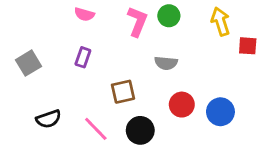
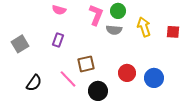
yellow arrow: (220, 21) -> (144, 27), moved
gray semicircle: (166, 63) -> (114, 30), moved
black semicircle: (49, 119) -> (34, 83), turned -36
pink line: (96, 129) -> (68, 79), moved

